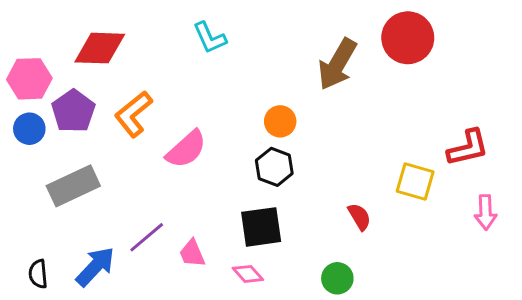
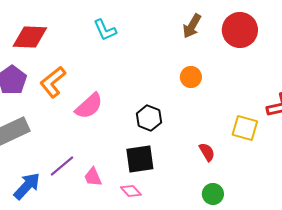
brown arrow: (337, 64) -> (192, 26), moved, size x0.7
orange circle: (280, 121) -> (191, 77), moved
green circle: (337, 278) -> (213, 194), moved

